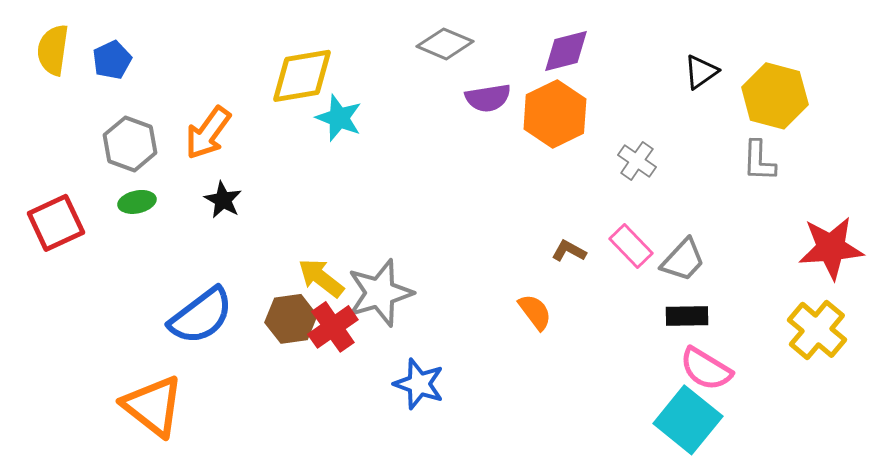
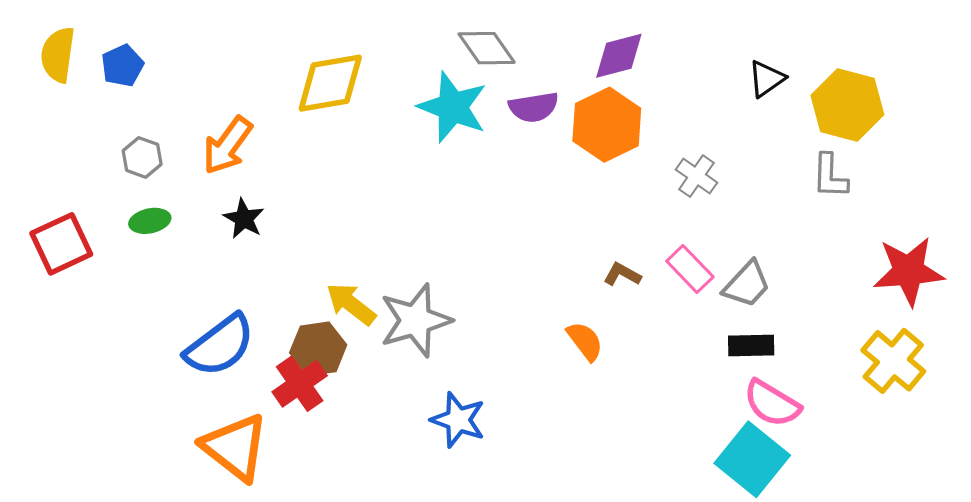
gray diamond: (445, 44) -> (487, 48), turned 32
cyan star: (339, 118) -> (453, 107), moved, size x1.4
gray hexagon: (130, 144) -> (142, 157), size x0.7
red cross: (333, 327) -> (300, 384), moved
orange triangle: (153, 406) -> (235, 447), moved

